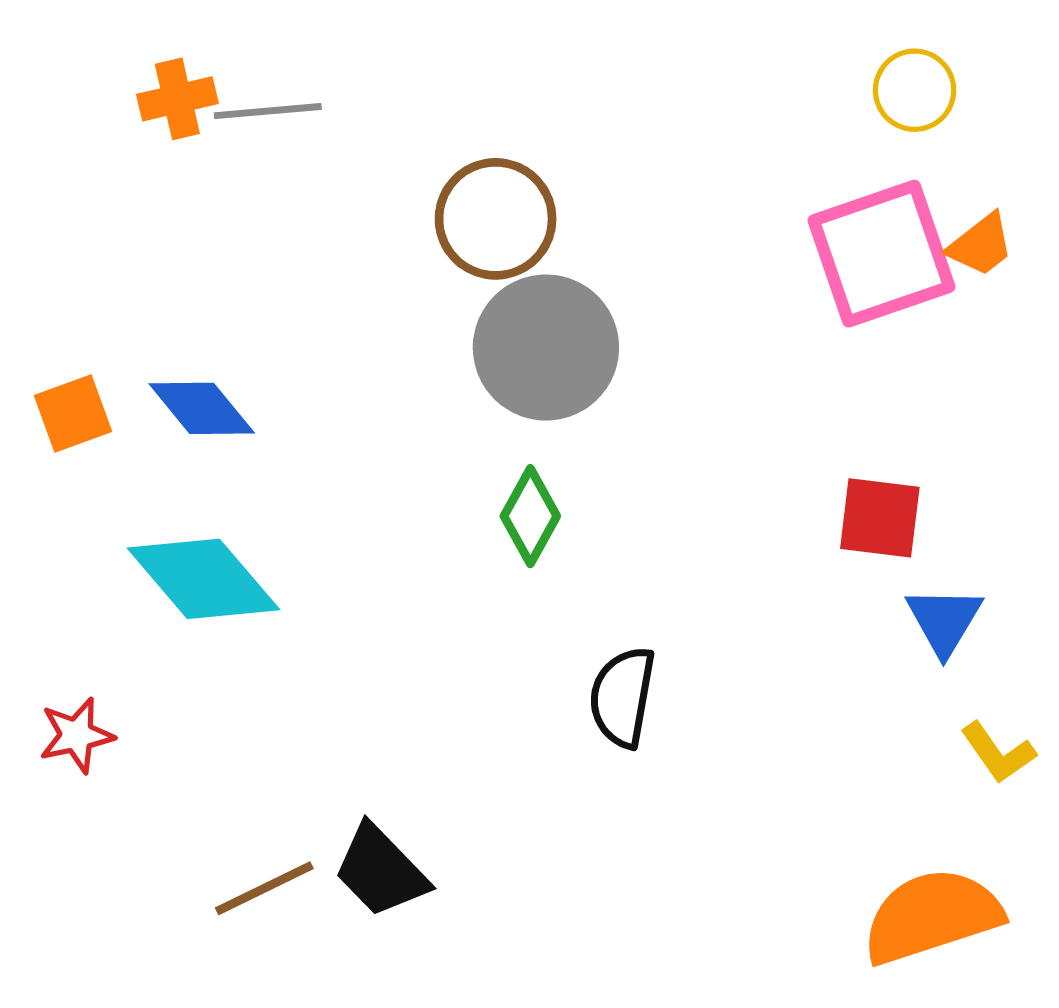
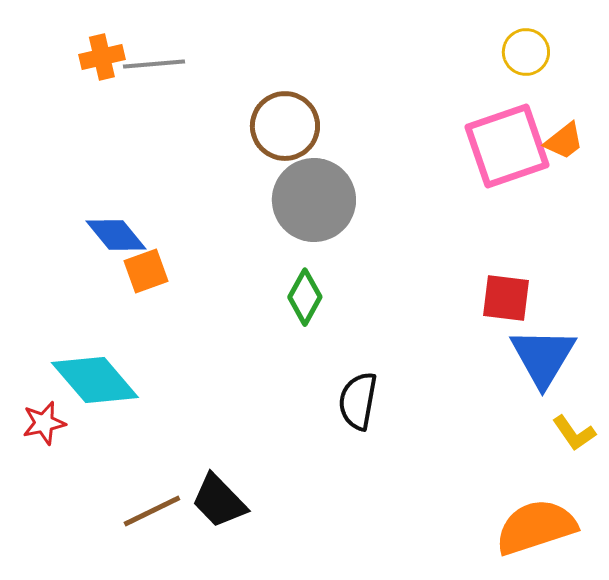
orange square: (73, 414) -> (146, 271), moved
cyan diamond: (203, 579) -> (95, 380), moved
blue triangle: (944, 620) -> (543, 357), size x1.5

